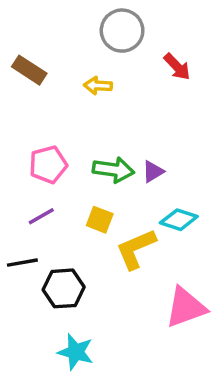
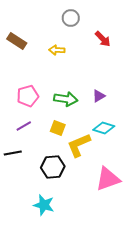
gray circle: (122, 31) -> (71, 18), size x0.7
purple triangle: (153, 172) -> (99, 96), moved
black hexagon: (64, 288) -> (53, 167), moved

